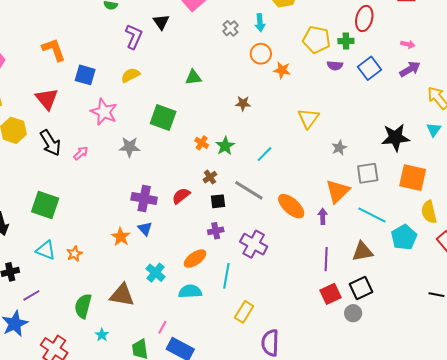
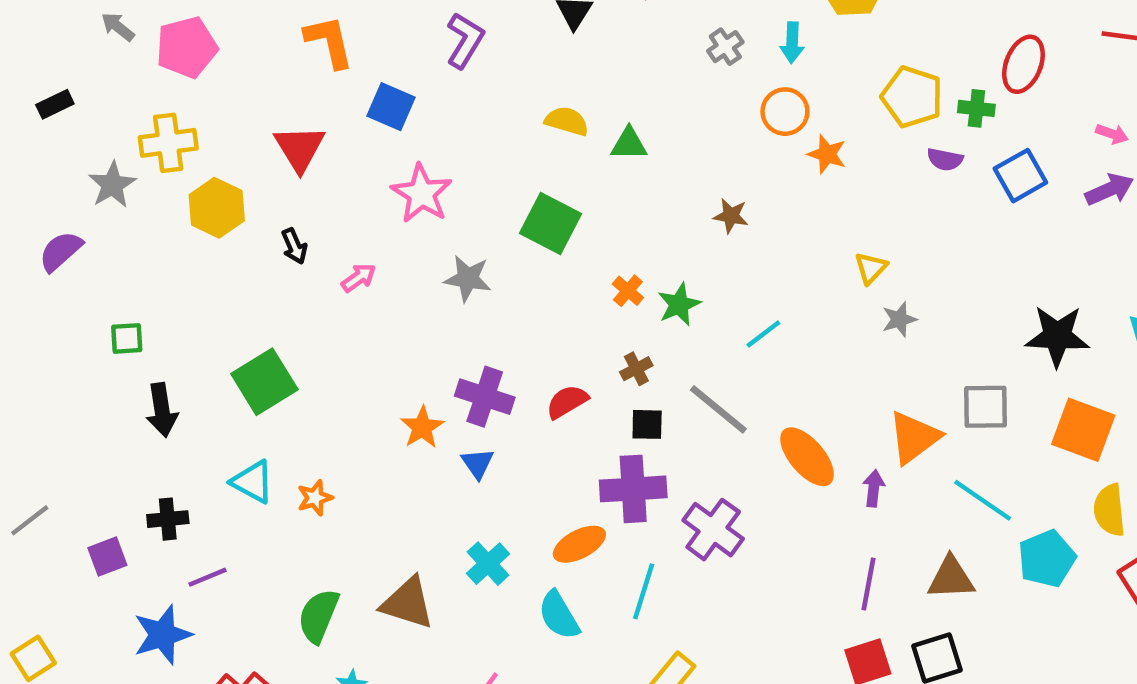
purple L-shape: (134, 37) -> (465, 40), moved
yellow semicircle: (131, 75) -> (567, 121), moved, turned 36
yellow triangle: (308, 118) -> (871, 268), size x0.7
black arrow: (50, 143) -> (294, 246), size x0.6
gray star: (339, 148) -> (899, 319), moved
green square: (45, 205) -> (264, 382), turned 32
purple cross: (216, 231) -> (633, 489), size x1.8
orange star: (121, 237) -> (422, 427), moved
cyan semicircle: (190, 291) -> (559, 615), turned -125

